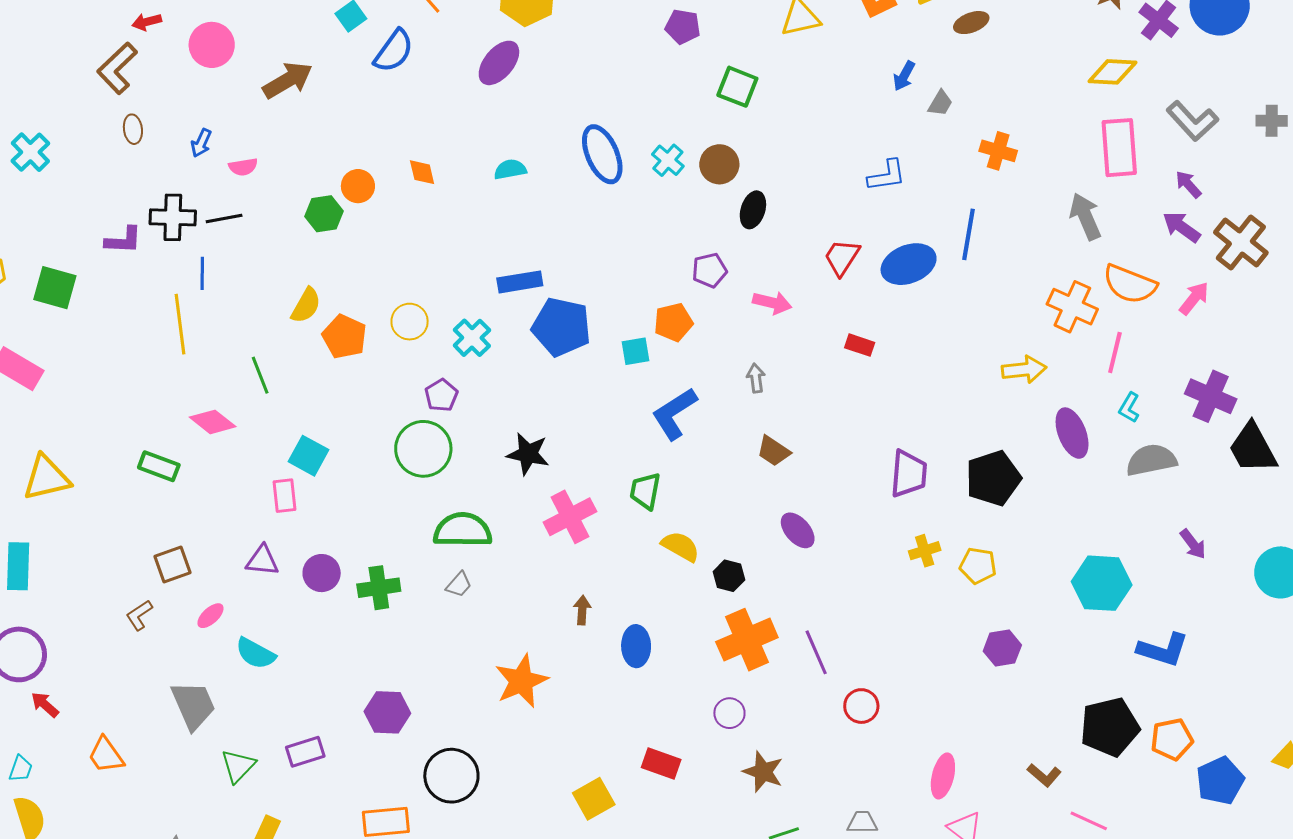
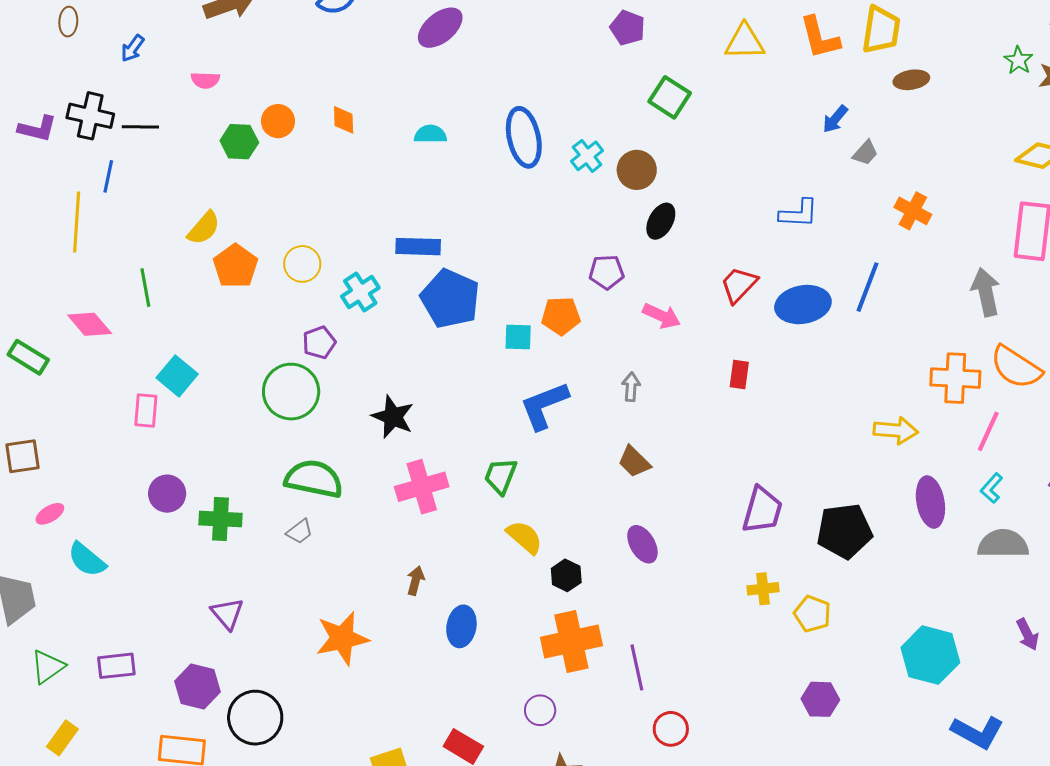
pink semicircle: (243, 167) -> (205, 80), moved
orange cross: (1072, 307) -> (955, 378), turned -33
red rectangle: (860, 345) -> (739, 374), turned 68
purple triangle: (262, 561) -> (227, 614), moved, turned 33
purple hexagon: (387, 712) -> (197, 687), moved

